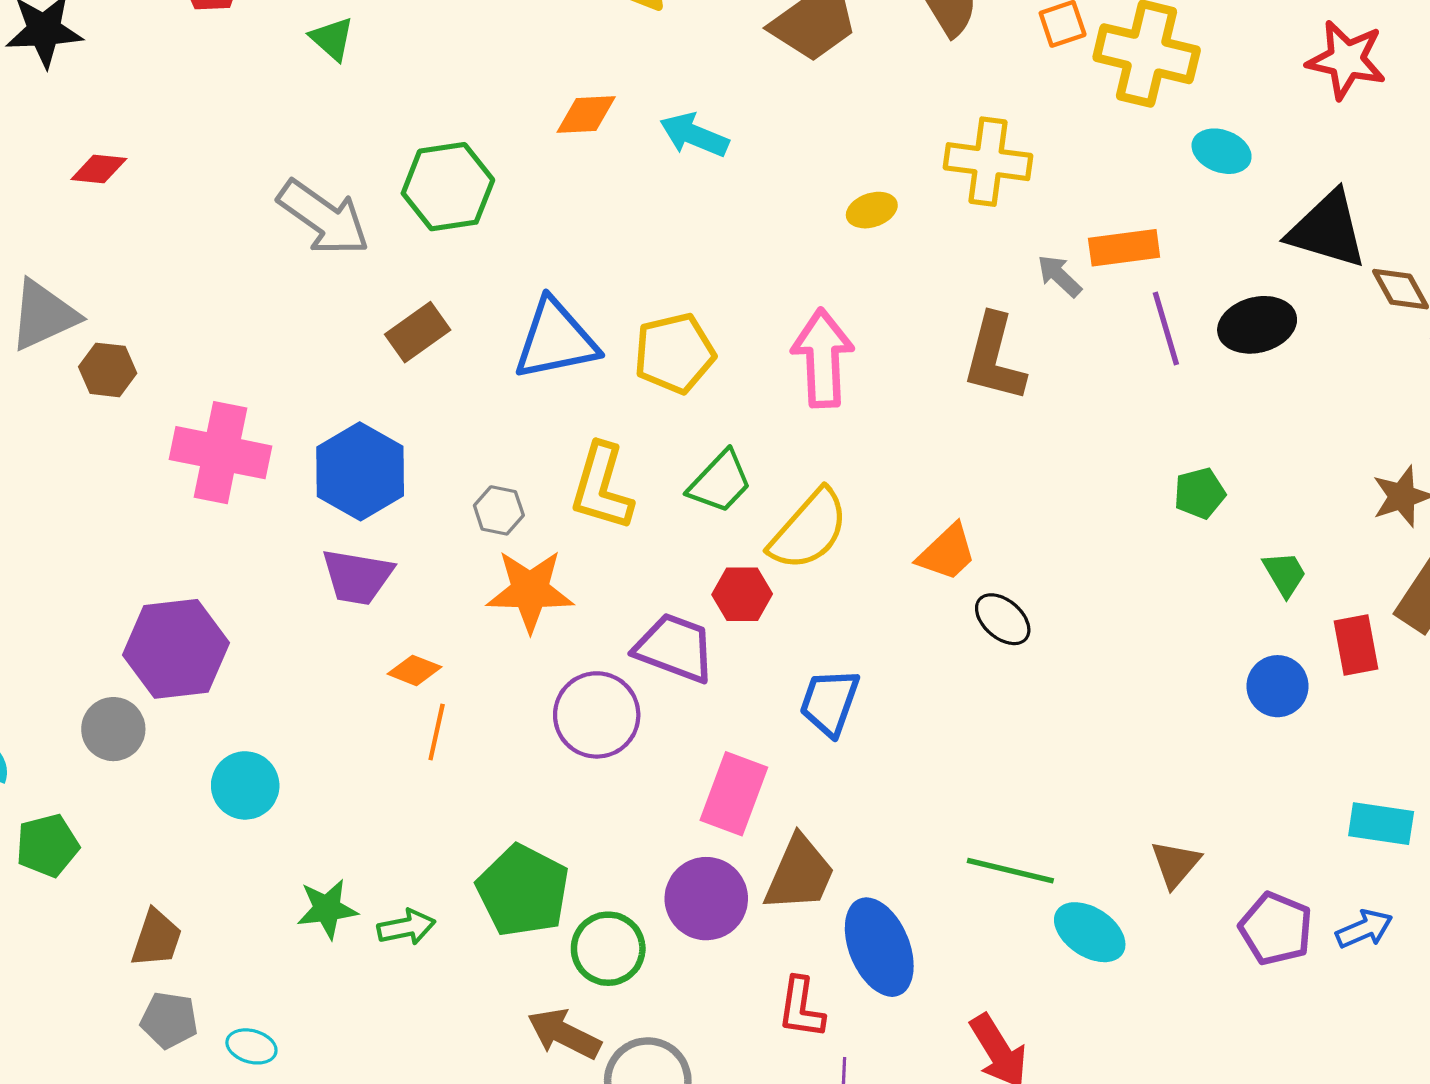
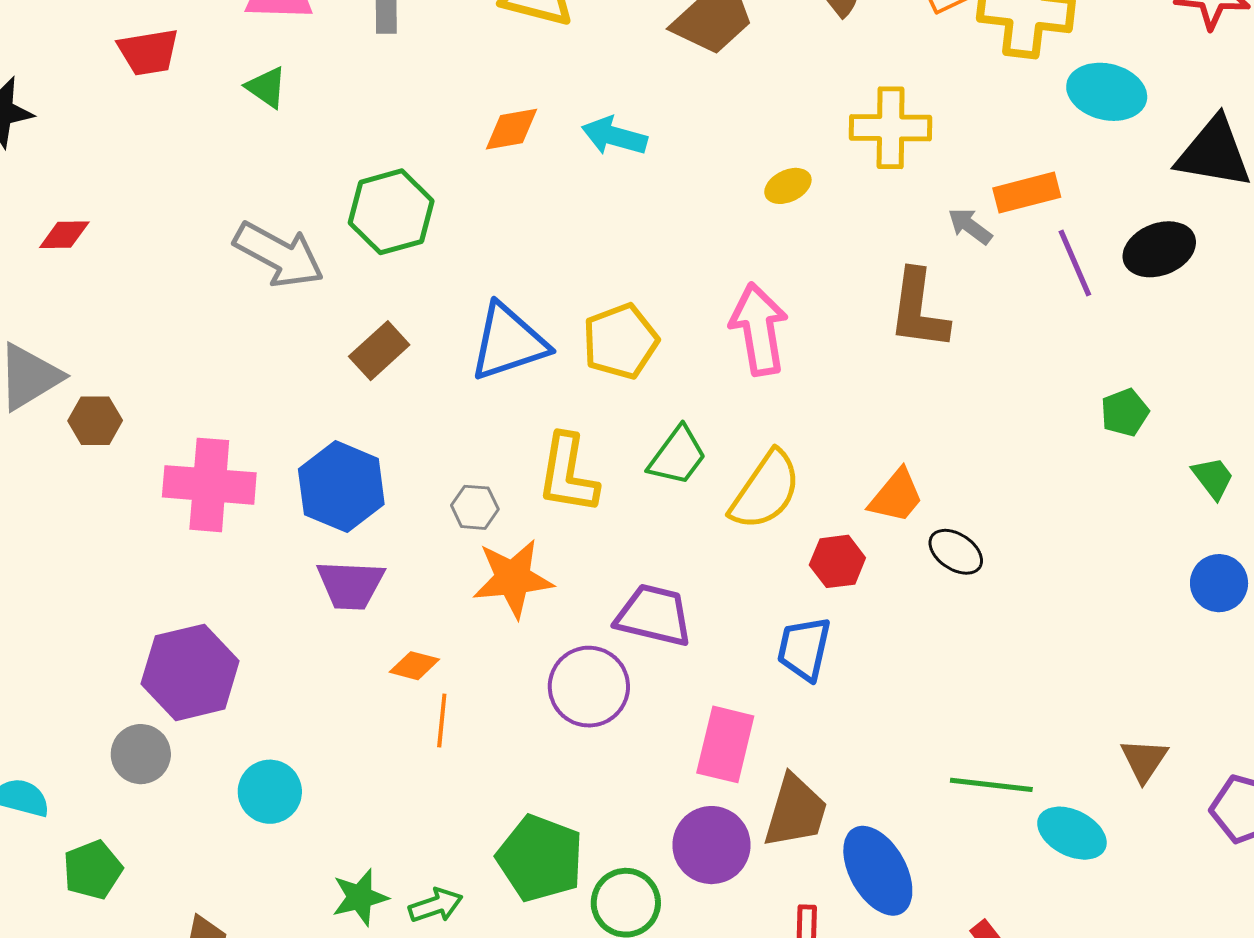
cyan ellipse: (1222, 151) -> (1107, 92), size x1.4
red hexagon: (742, 594) -> (837, 561), moved

